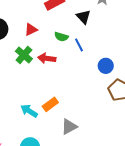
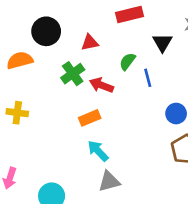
green semicircle: (61, 37) -> (127, 62), turned 96
orange rectangle: (50, 104) -> (90, 118), moved
cyan arrow: (29, 111) -> (98, 151), moved

